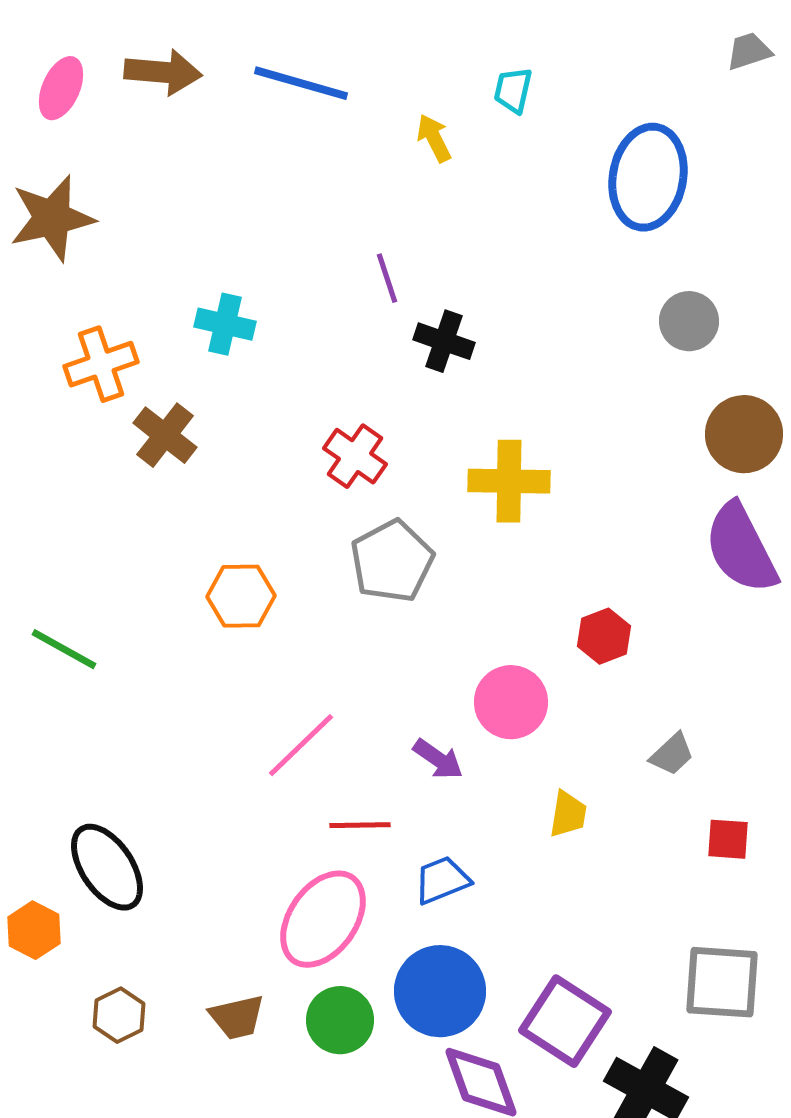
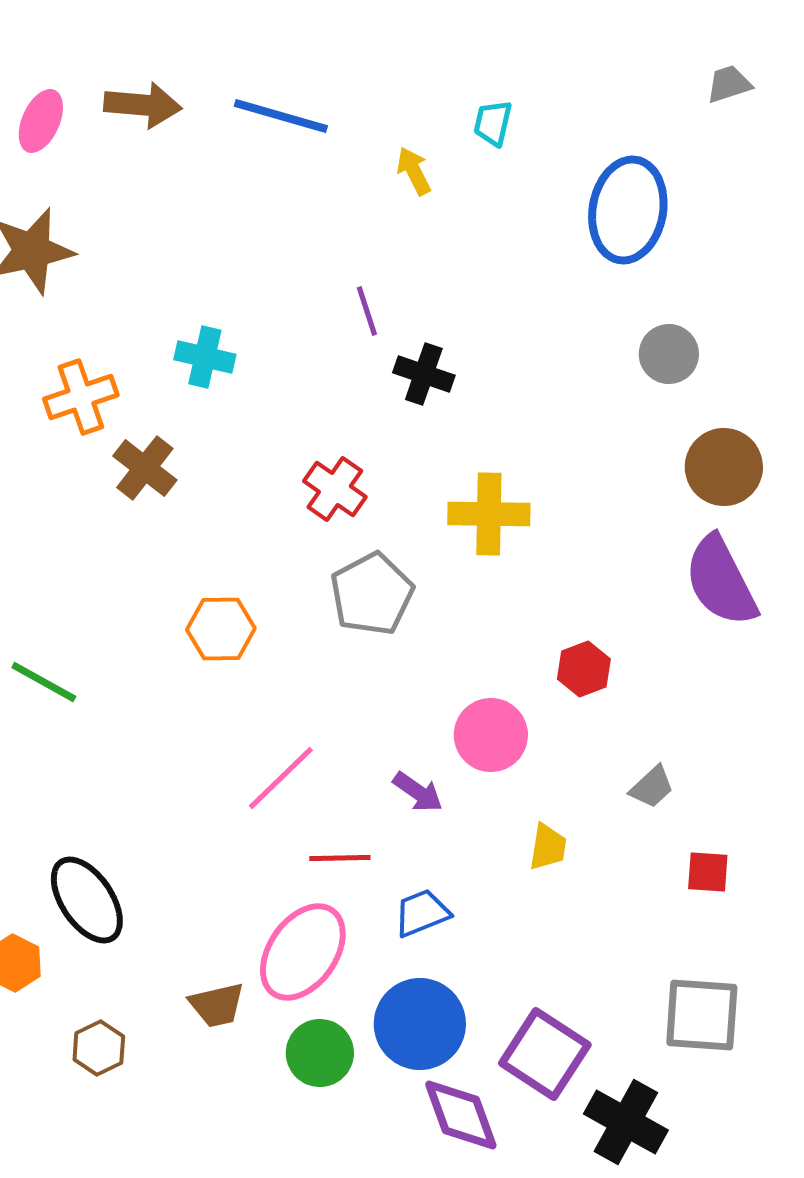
brown trapezoid: (237, 1017) -> (217, 1005), moved

